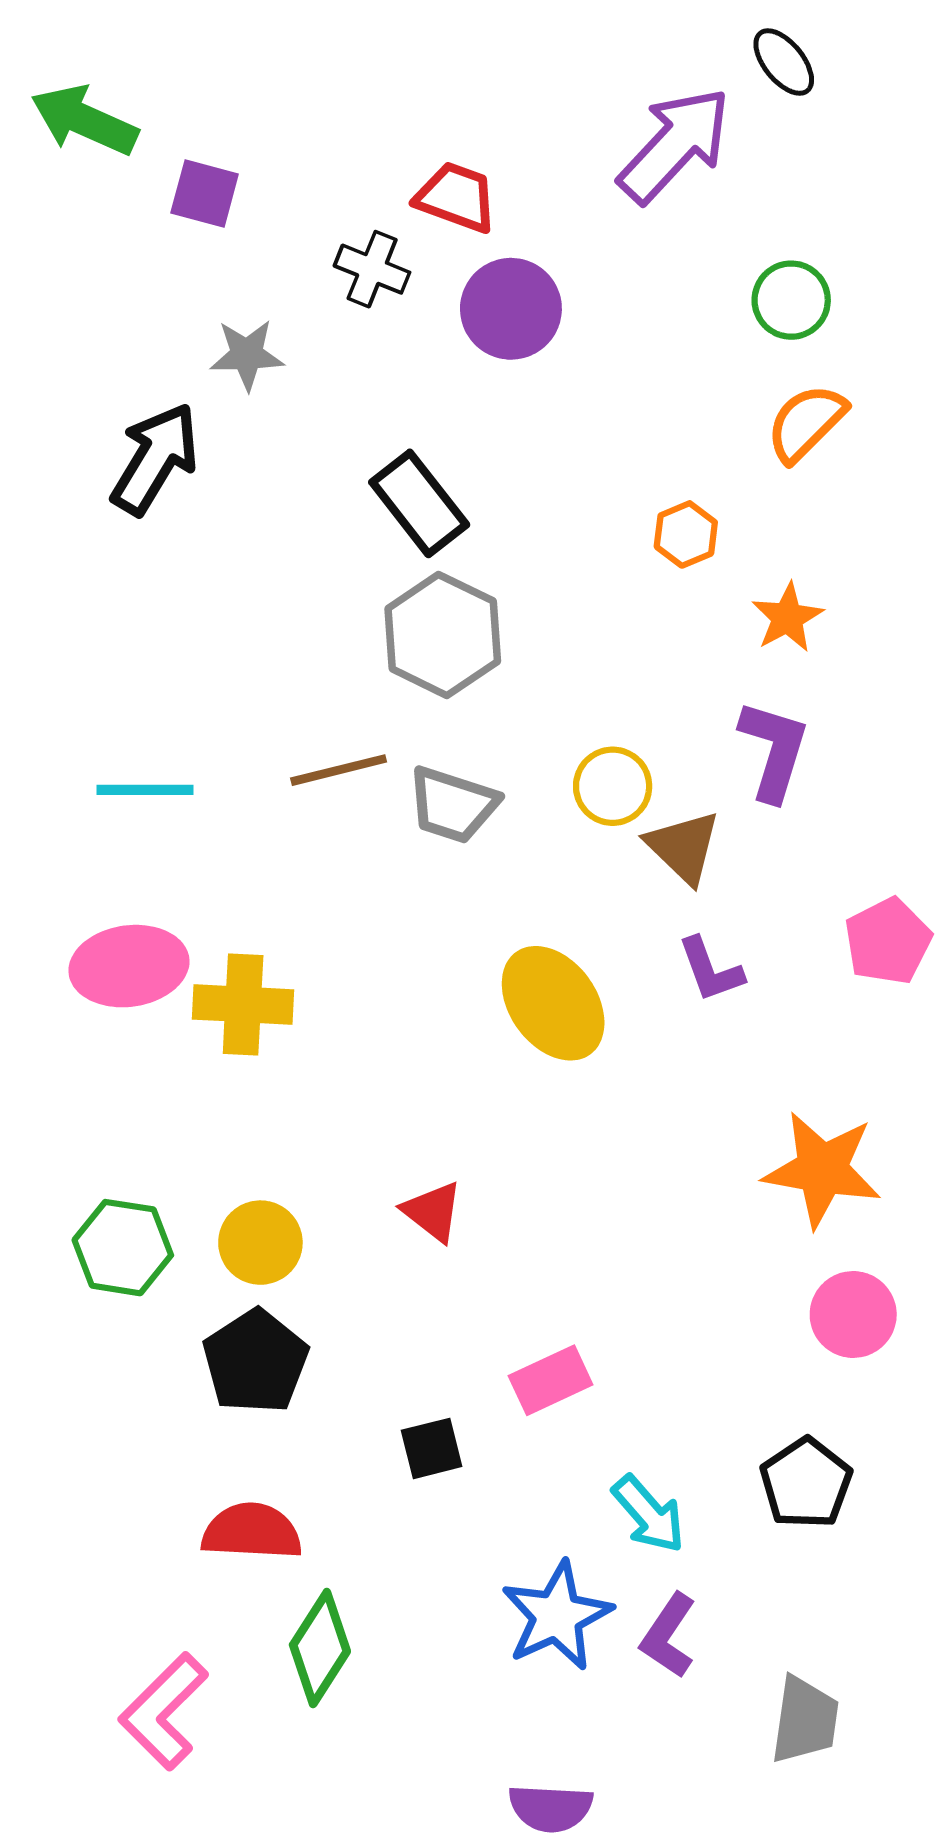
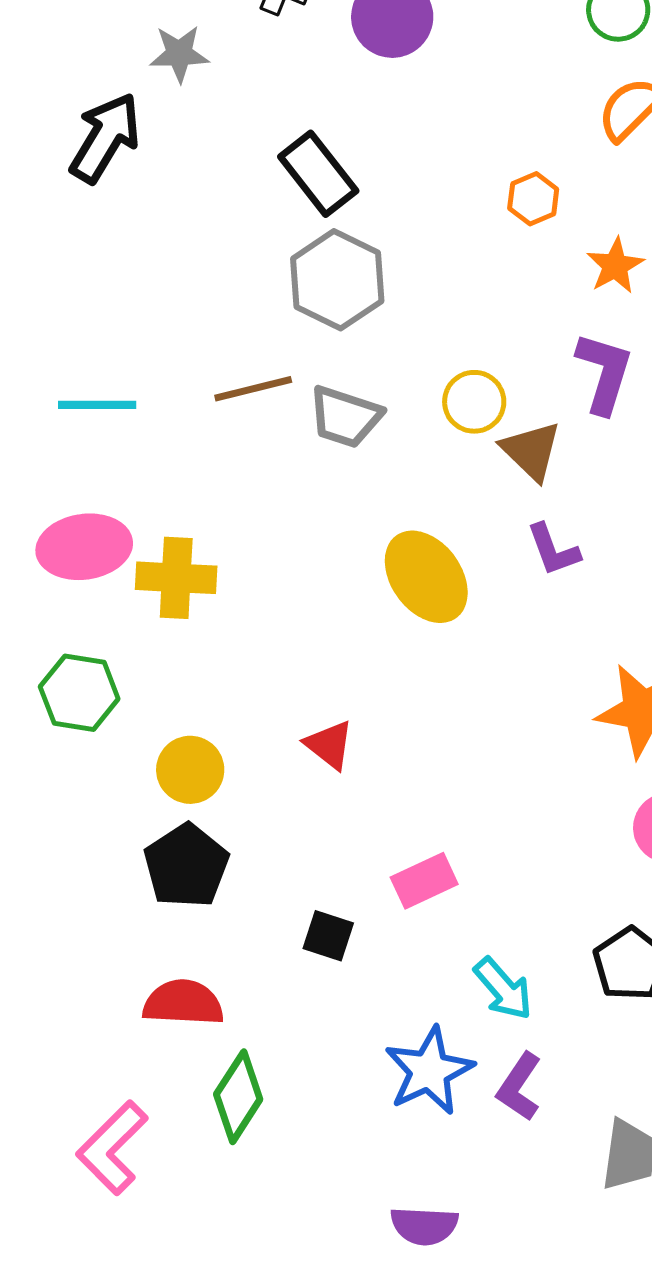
green hexagon: (123, 1248) -> (79, 693), moved
black square: (432, 1448) -> (328, 936), turned 32

